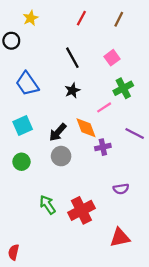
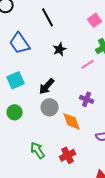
black line: (72, 58) -> (48, 17), moved
orange diamond: (86, 128) -> (72, 121), moved
purple cross: (103, 147) -> (87, 99), turned 32
red cross: (81, 210) -> (68, 155), size x0.7

